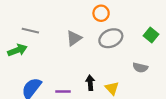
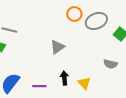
gray triangle: (74, 38) -> (57, 47), moved
gray ellipse: (111, 38) -> (96, 21), moved

